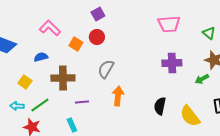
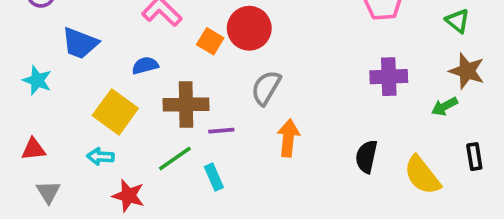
red circle: (97, 37) -> (249, 28), size x1.5
yellow square: (25, 82) -> (115, 112), size x1.6
purple line: (82, 102) -> (221, 131), moved
green line: (40, 105) -> (175, 158), moved
cyan rectangle: (72, 125) -> (214, 177), moved

